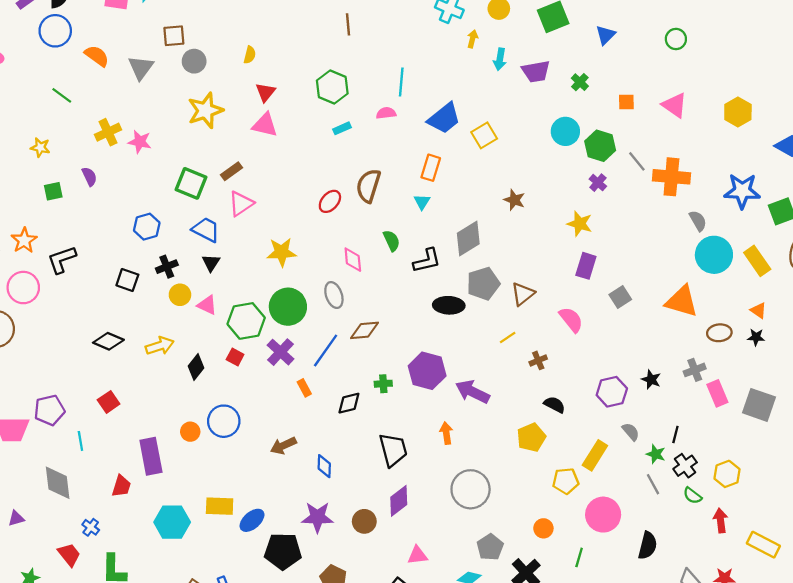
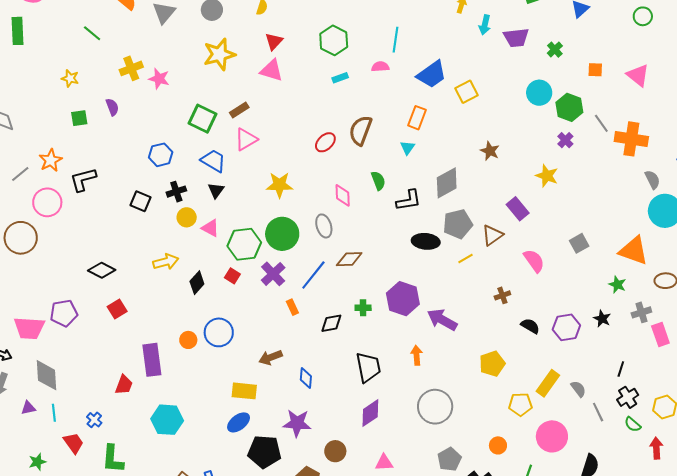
purple rectangle: (586, 266) -> (518, 209), moved, turned -60
yellow line: (508, 338) -> (466, 259), moved
black diamond: (108, 341) -> (102, 270), moved
black semicircle: (554, 405) -> (530, 326), moved
gray semicircle: (631, 432) -> (578, 389), moved
cyan line: (80, 441) -> (54, 413), moved
green star: (656, 454) -> (617, 285), moved
gray diamond: (58, 483) -> (46, 375), moved
yellow rectangle: (220, 506) -> (244, 391), moved
brown circle: (364, 521) -> (335, 451), moved

